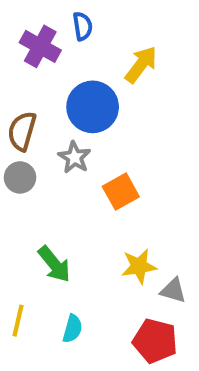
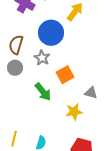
green arrow: (54, 264) -> (43, 92), moved
gray triangle: (173, 290) -> (91, 93), moved

